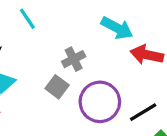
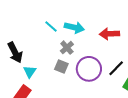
cyan line: (27, 19) -> (51, 26), moved
cyan arrow: (117, 28) -> (74, 27), moved

